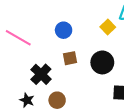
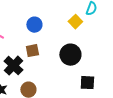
brown square: (70, 58) -> (32, 51), moved

